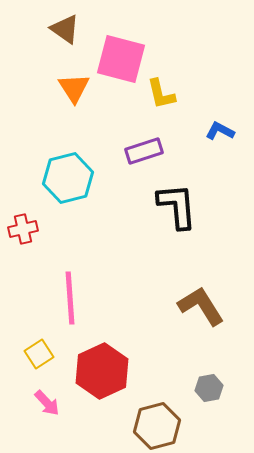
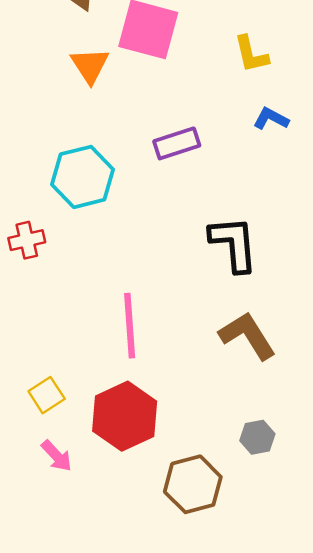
yellow L-shape: (161, 94) -> (251, 54), moved
black L-shape: (177, 206) -> (234, 244), moved
pink line: (70, 298) -> (130, 326), moved

